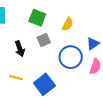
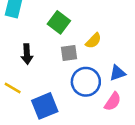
gray square: (44, 40) -> (69, 53), moved

